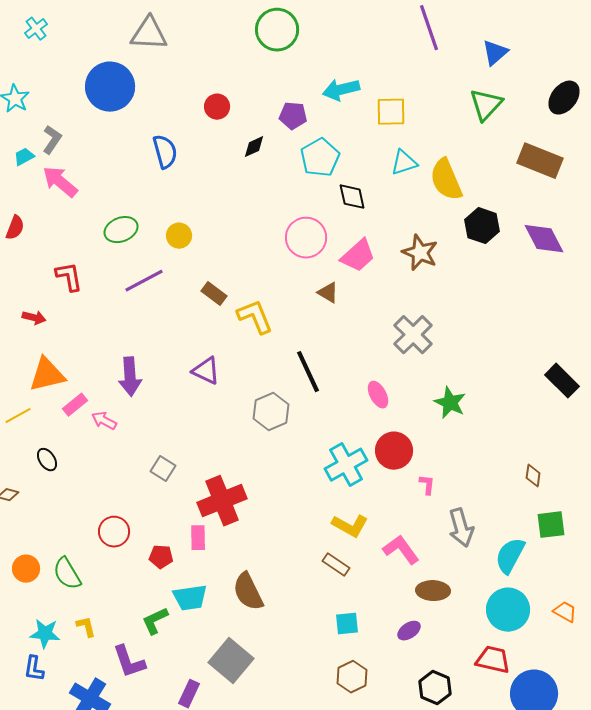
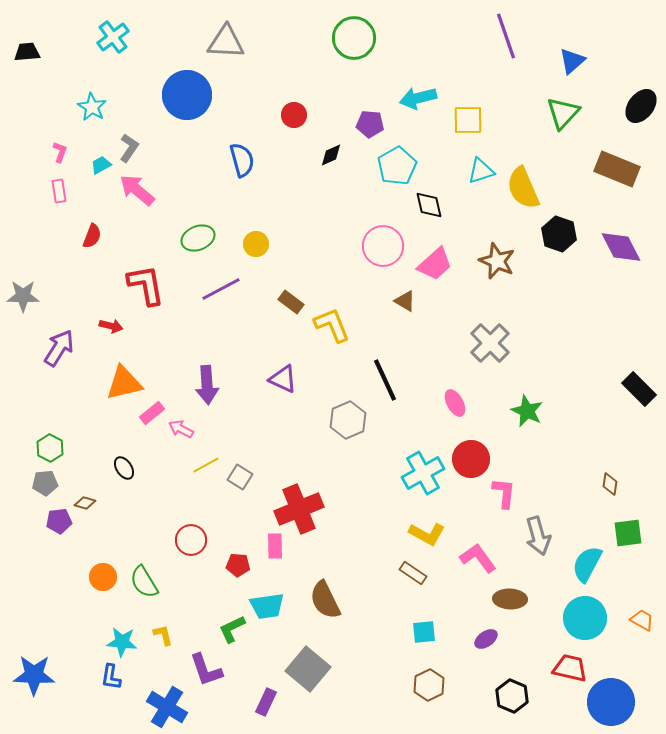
cyan cross: (36, 29) -> (113, 37), size x1.4
red L-shape: (69, 277) -> (146, 285), size x1.4
yellow line: (18, 416) -> (206, 465), moved
pink L-shape: (427, 485) -> (504, 493), size x1.5

